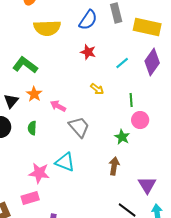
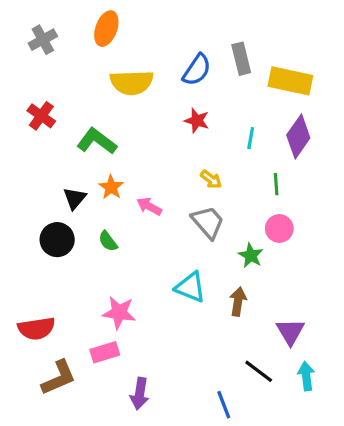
cyan line: (122, 63) -> (251, 138), turned -40
green line: (131, 100) -> (276, 184), moved
gray trapezoid: (79, 127) -> (208, 222), moved
green semicircle: (32, 128) -> (108, 241), turned -40
cyan triangle: (65, 162) -> (190, 287), moved

